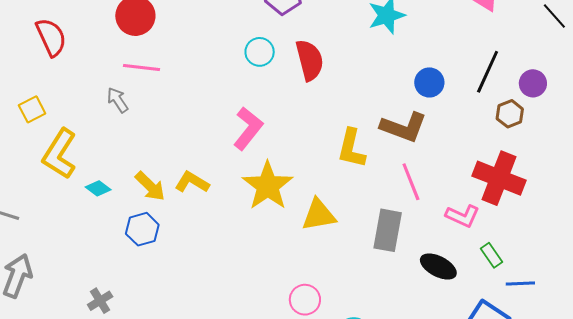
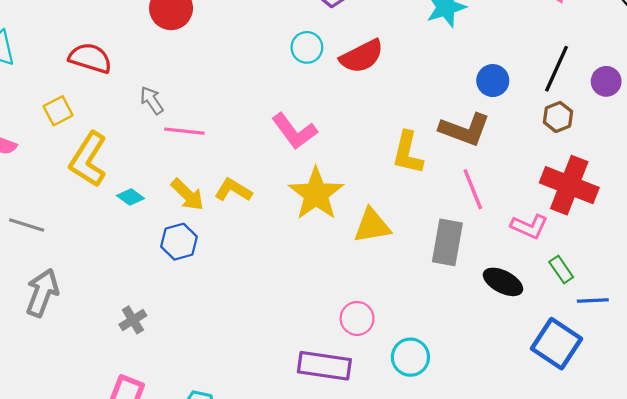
red semicircle: (51, 37) -> (90, 58), moved, turned -48
red semicircle: (310, 60) -> (362, 56), turned 78
pink line: (142, 68) -> (184, 131), moved
brown hexagon: (510, 114) -> (558, 117), moved
pink L-shape: (248, 128) -> (294, 131), turned 105

